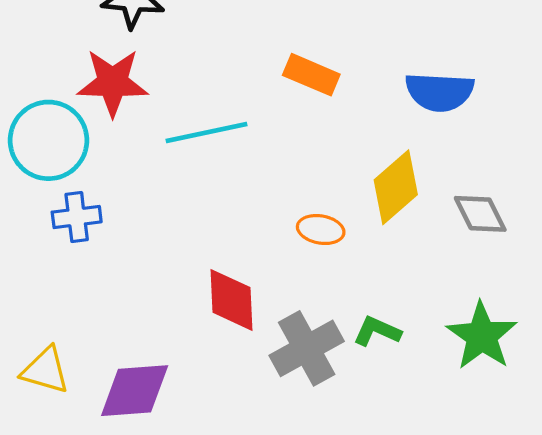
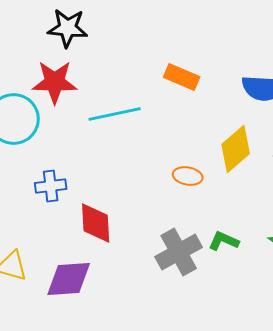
blue cross: (77, 217) -> (51, 186), moved
red diamond: (232, 300) -> (96, 223), moved

